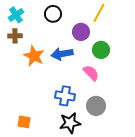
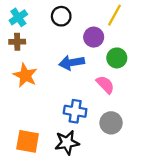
orange star: (34, 56) -> (25, 75), moved
orange square: (24, 122) -> (28, 141), size x1.5
black star: (70, 123) -> (67, 143), moved

